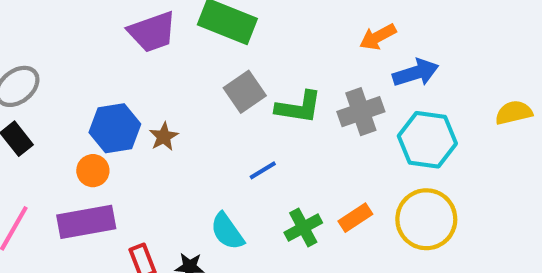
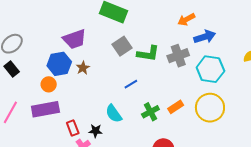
purple trapezoid: (152, 32) -> (75, 39), moved

